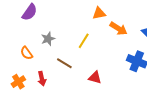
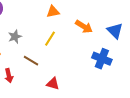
orange triangle: (99, 13) -> (53, 12), moved
red triangle: (95, 78) -> (53, 84), moved

